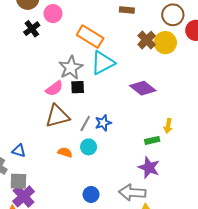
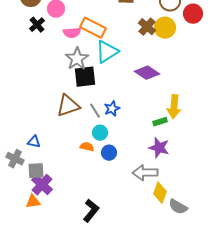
black square: (78, 87) -> (85, 77), size x1.6
pink semicircle: (54, 88) -> (72, 33), moved, turned 36
gray line: (85, 123) -> (95, 111), turned -56
yellow arrow: (168, 126) -> (174, 107), size x1.6
orange semicircle: (65, 152) -> (87, 147), moved
blue circle: (91, 194) -> (109, 153), moved

